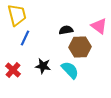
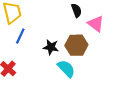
black semicircle: (66, 30) -> (76, 10), moved, turned 80
black star: (43, 66) -> (51, 47), moved

